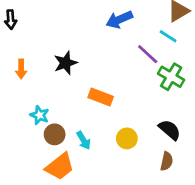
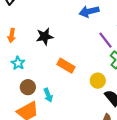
cyan star: (40, 115) -> (18, 63), moved
yellow circle: (127, 138) -> (98, 81), moved

